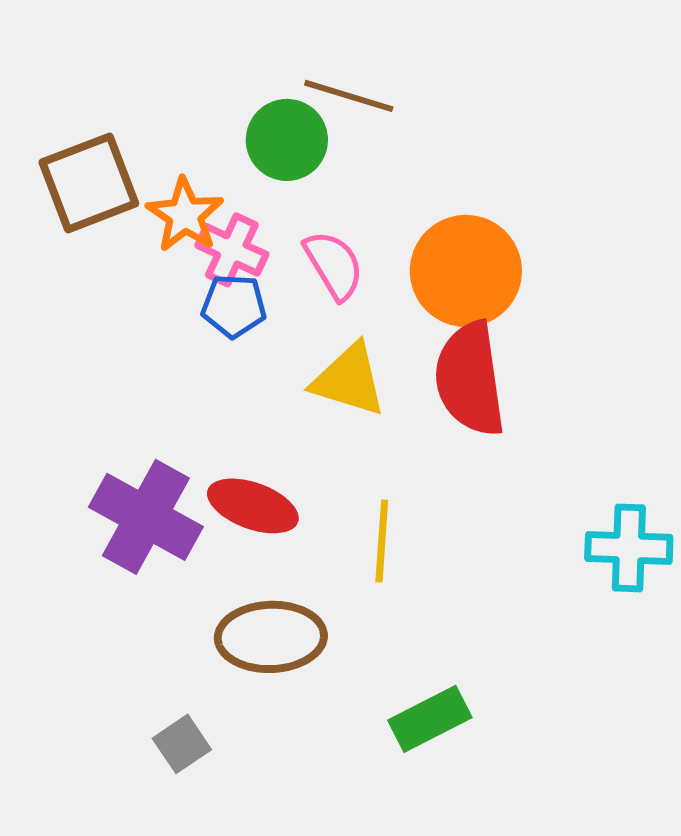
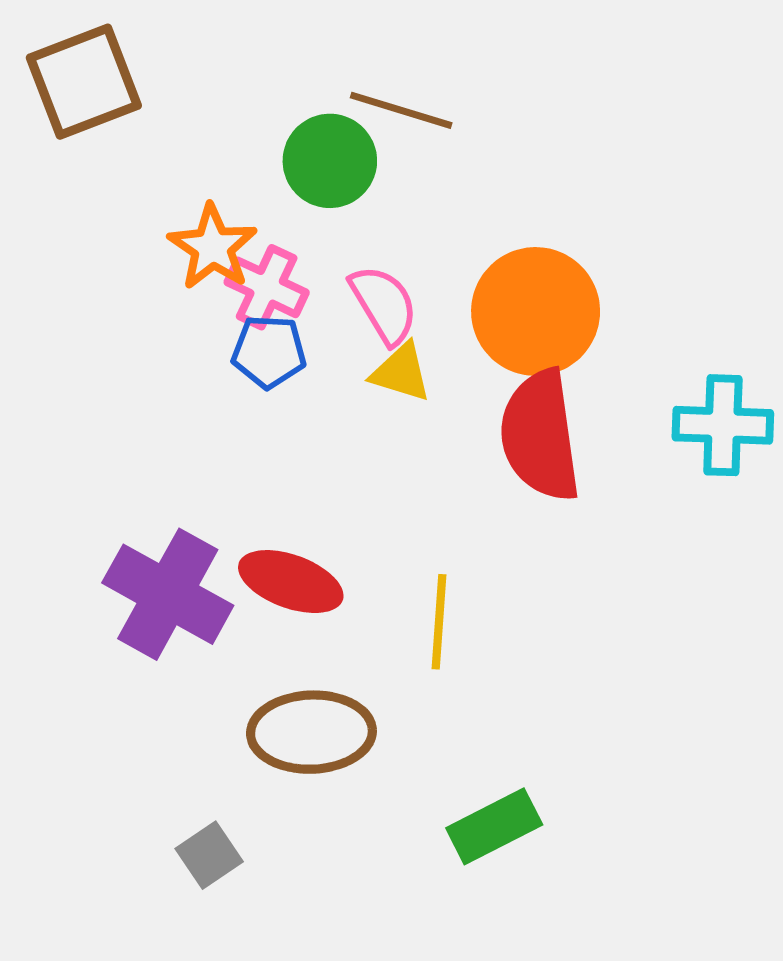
brown square: (89, 183) -> (84, 82), moved
yellow triangle: (349, 380) -> (401, 372), moved, size x0.7
cyan cross: (629, 548) -> (723, 425), moved

